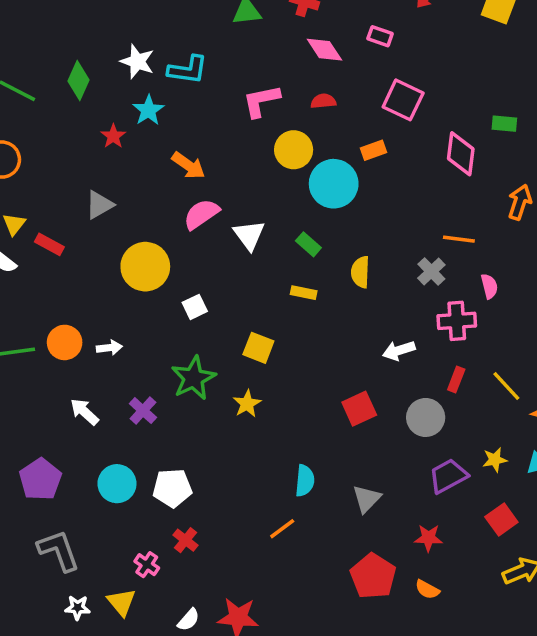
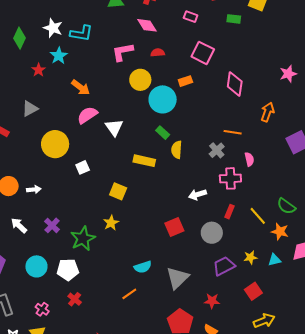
pink diamond: (324, 50) -> (147, 25), moved
green rectangle: (504, 124) -> (234, 19), moved
green rectangle: (308, 244) -> (163, 133), moved
yellow rectangle: (304, 293) -> (144, 161), size x1.5
green star: (193, 378) -> (83, 239), moved
cyan semicircle: (305, 481) -> (143, 267), turned 66
gray triangle: (367, 499) -> (177, 278), size x1.4
pink cross: (147, 565) -> (42, 309), moved

